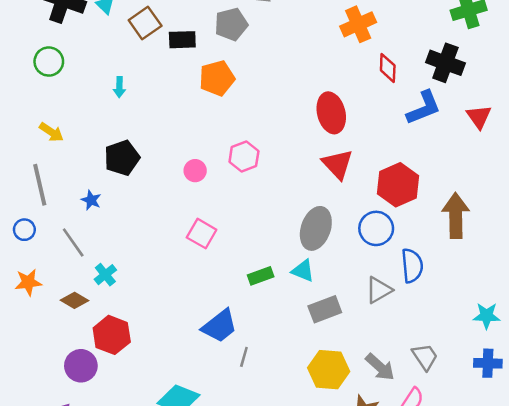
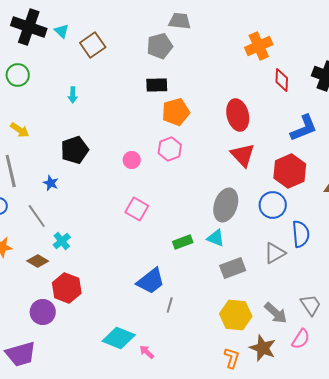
black rectangle: (182, 40) -> (157, 85), moved
orange pentagon: (217, 78) -> (176, 112), moved
blue L-shape: (424, 108) -> (304, 128), moved

